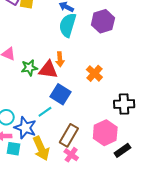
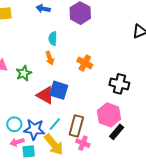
cyan semicircle: (68, 25) -> (53, 38), moved, size x0.6
red triangle: (48, 70) -> (45, 95), moved, turned 36
black cross: (124, 104) -> (119, 84), turned 30
cyan line: (45, 112) -> (55, 124), moved
black rectangle: (122, 150) -> (117, 132), moved

